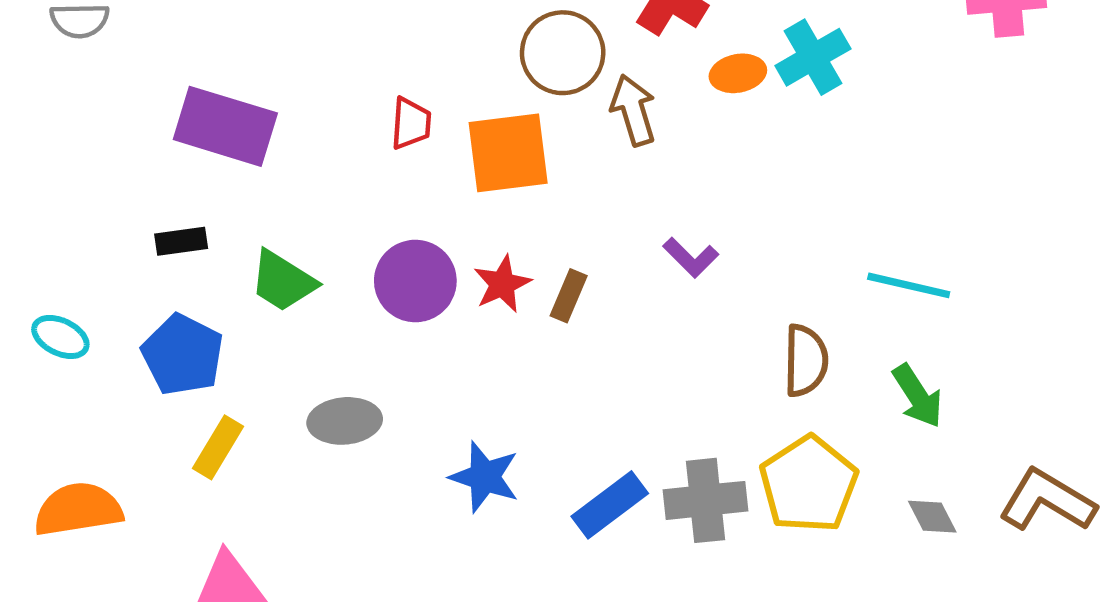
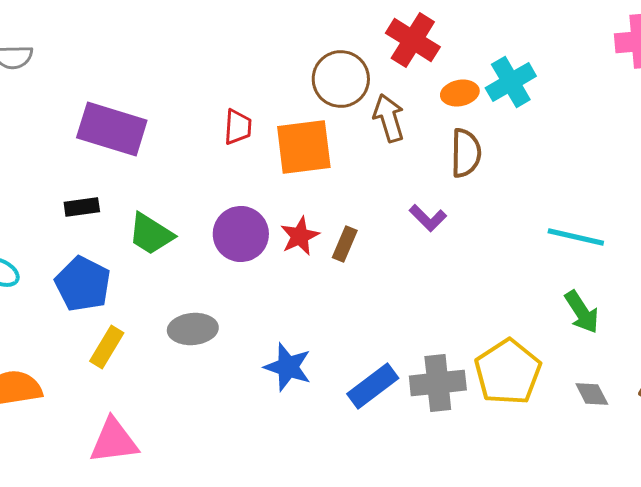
brown semicircle: (806, 361) -> (466, 153), moved

